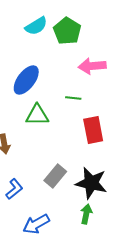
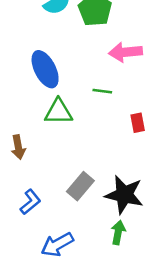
blue ellipse: (26, 80) -> (45, 69), turned -64
red rectangle: (93, 130) -> (138, 123), moved, size x0.6

